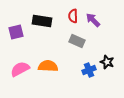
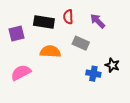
red semicircle: (73, 16) -> (68, 17), moved
orange semicircle: (48, 66) -> (50, 52), moved
blue cross: (89, 70) -> (93, 74), turned 32

